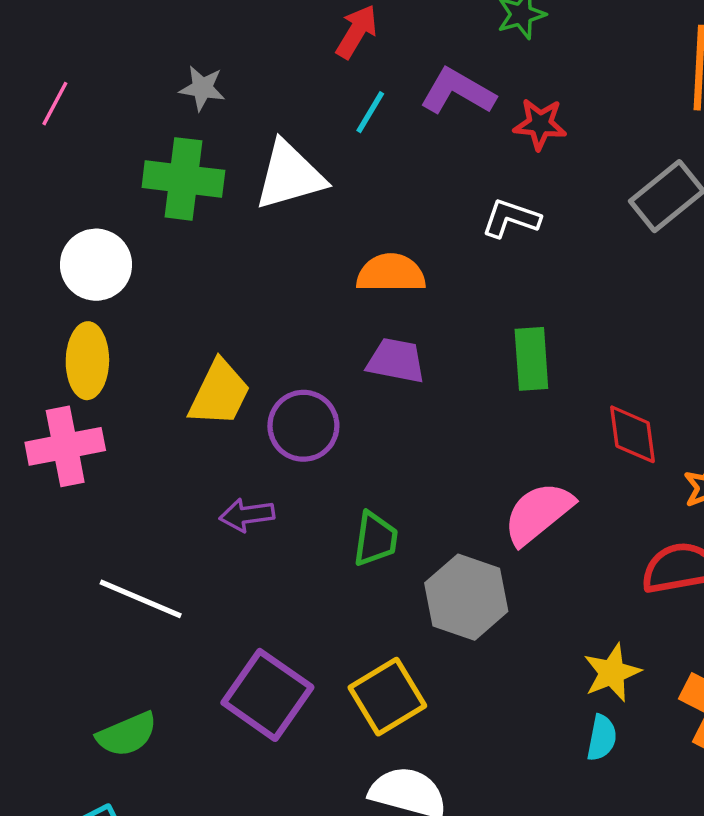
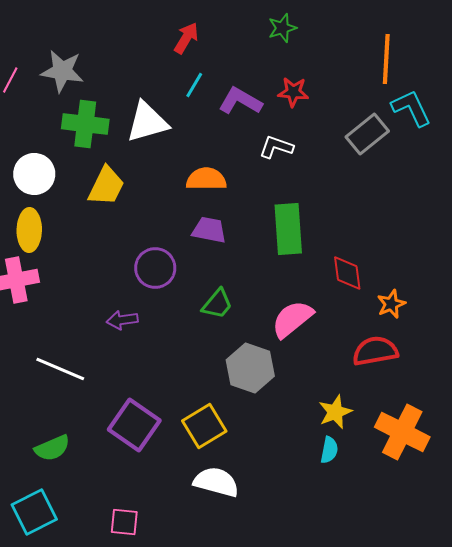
gray star: (202, 88) -> (62, 71), moved, size x1.6
purple L-shape: (458, 92) -> (240, 101), moved
green rectangle: (531, 359) -> (288, 229), size x1.4
yellow trapezoid: (219, 393) -> (106, 186), moved
green trapezoid: (375, 539) -> (217, 304), moved, turned 32

